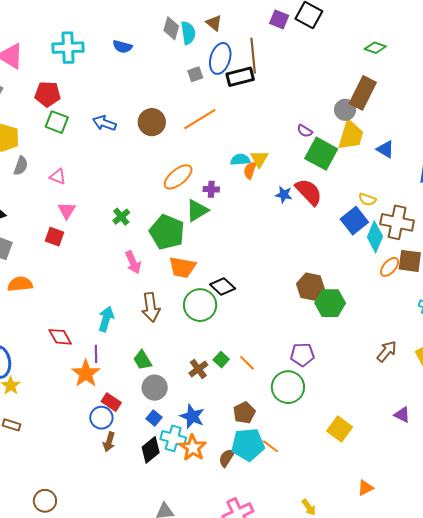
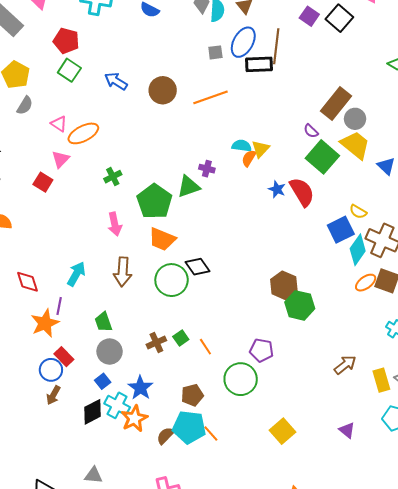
brown rectangle: (363, 93) -> (336, 103), moved
yellow trapezoid: (351, 135) -> (355, 145), turned -80
orange ellipse: (178, 177) -> (83, 133), moved

